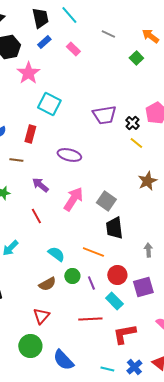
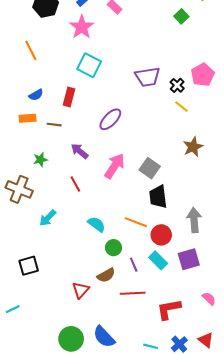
pink star: (28, 73) -> (82, 27), moved
purple ellipse: (69, 155) -> (110, 119), turned -60
gray arrow: (148, 250) -> (194, 220), size x1.6
red circle: (117, 275) -> (161, 235), moved
purple line: (91, 283) -> (134, 265), moved
brown semicircle: (47, 284) -> (106, 275), moved
cyan rectangle: (114, 301) -> (158, 260), moved
green circle: (30, 346) -> (71, 339), moved

